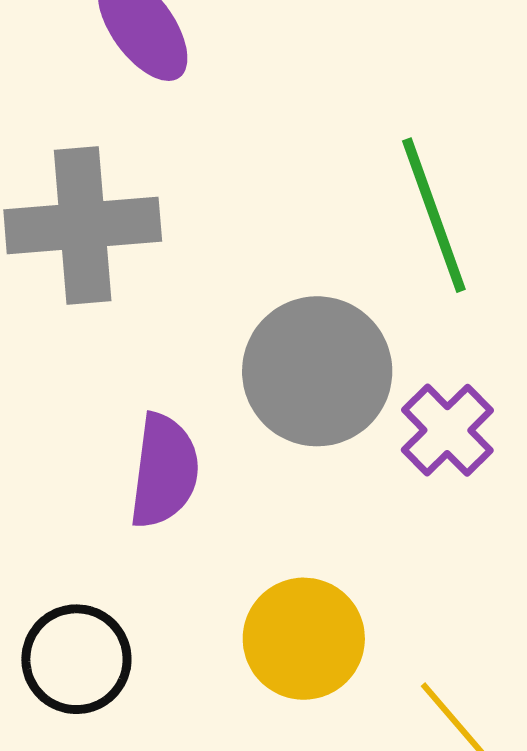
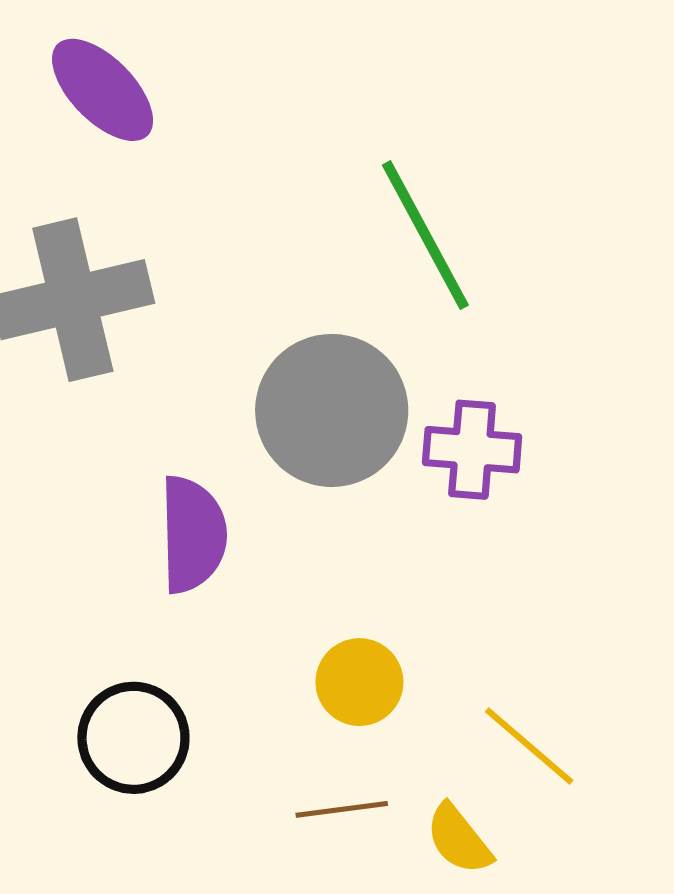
purple cross: (447, 430) -> (472, 450), turned -32
yellow circle: (304, 639) -> (359, 682), size x0.7

